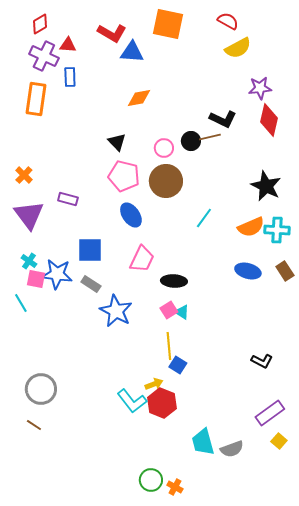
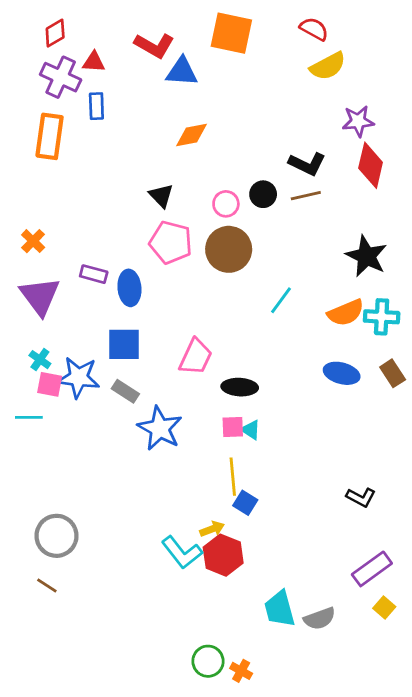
brown line: (210, 137) -> (306, 196), moved
blue ellipse: (131, 215) -> (129, 288), moved, turned 30
cyan line: (21, 303) -> (29, 417), turned -60
pink square: (169, 310) -> (233, 427), turned 30

